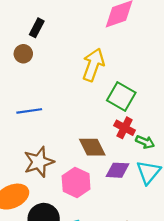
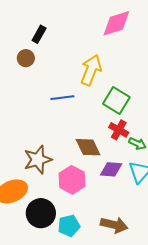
blue line: (29, 111) -> (62, 98), moved

